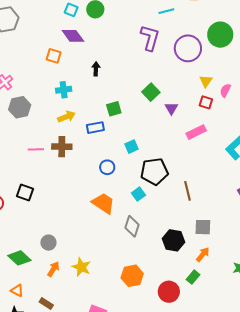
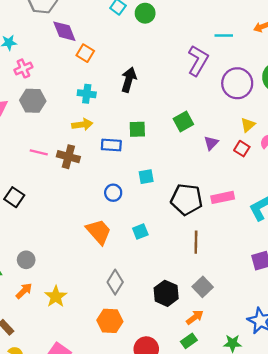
purple diamond: (73, 36) -> (64, 31), moved
black arrow: (96, 69) -> (129, 80), size x1.5
purple triangle: (171, 108) -> (211, 143), moved
pink rectangle: (196, 132) -> (223, 197), moved
black pentagon: (154, 172) -> (187, 199), moved
gray diamond: (132, 226) -> (115, 282), moved
gray square: (203, 227) -> (203, 287), turned 30
green rectangle: (193, 277) -> (189, 341), moved

